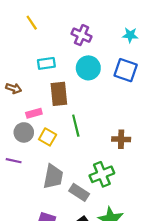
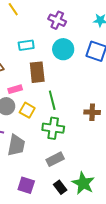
green cross: (102, 174) -> (53, 128), moved, turned 30
gray trapezoid: (53, 177) -> (16, 145), moved
gray rectangle: (79, 192) -> (55, 159), turned -60

